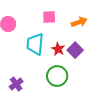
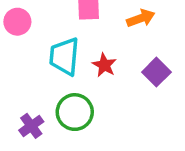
purple square: (75, 50) -> (156, 72), moved
green circle: (57, 76) -> (75, 112), moved

